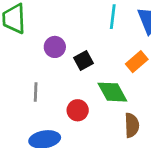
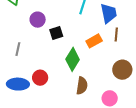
green diamond: (112, 92) -> (73, 59), turned 50
red circle: (78, 110) -> (40, 78), moved

